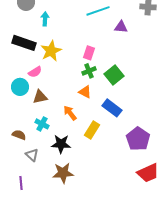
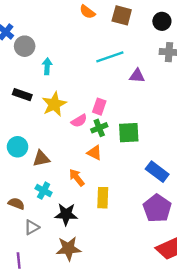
black rectangle: (24, 43) -> (22, 95), size x0.7
pink semicircle: (35, 72) -> (79, 121), moved
green square: (114, 75) -> (129, 133), turned 36
blue rectangle: (112, 108) -> (157, 172), moved
yellow rectangle: (92, 130) -> (103, 198), turned -30
gray triangle: (32, 155) -> (32, 227), turned 48

